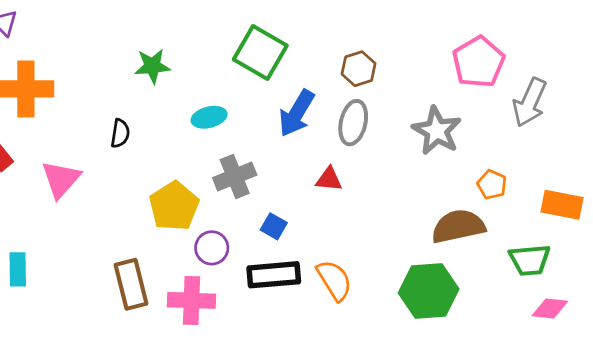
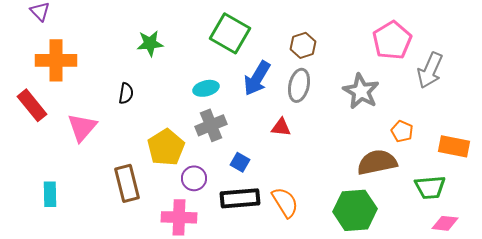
cyan ellipse: (209, 117) -> (206, 88), moved
brown rectangle: (131, 284) -> (127, 183), moved

